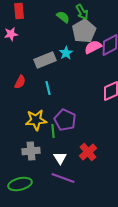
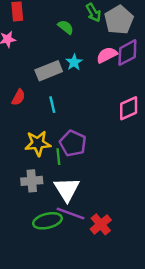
green semicircle: (63, 17) -> (66, 27), moved
gray pentagon: (84, 31) -> (119, 20), moved
red cross: (88, 152) -> (101, 224), moved
white triangle: (60, 158) -> (67, 189), size x1.6
green ellipse: (20, 184) -> (47, 221), moved

